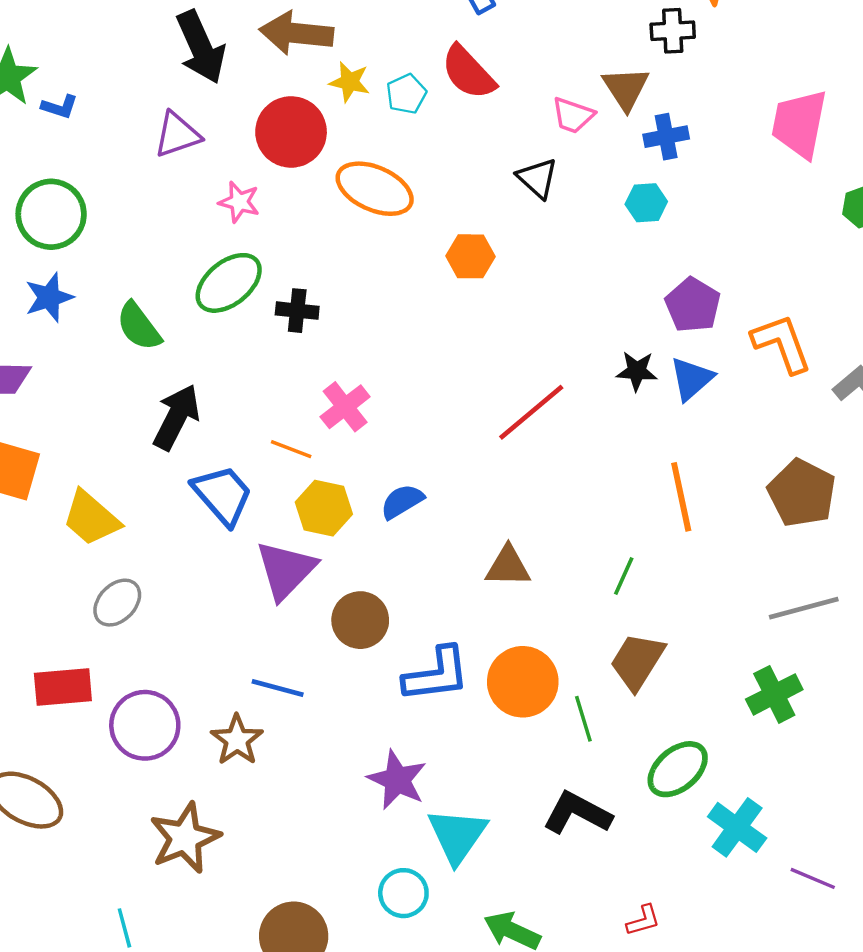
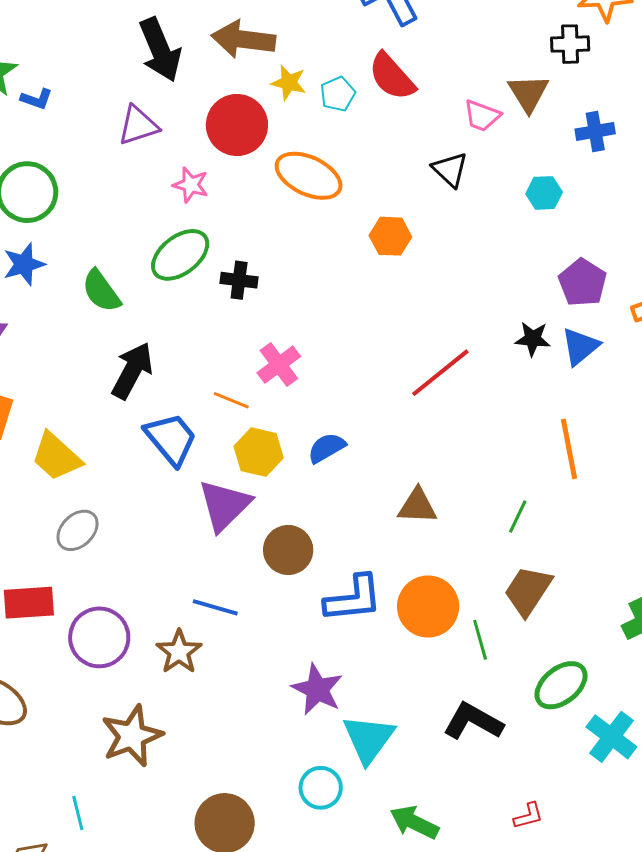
blue cross: (666, 137) -> (595, 131), moved

